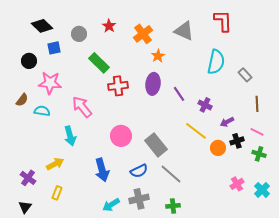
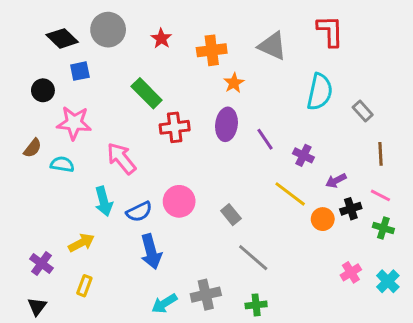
gray circle: (79, 34) -> (108, 30), moved, size x1.5
orange cross: (143, 34) -> (212, 50), turned 30
gray rectangle: (156, 145) -> (231, 215), size x0.6
blue semicircle: (139, 171) -> (139, 212), moved

